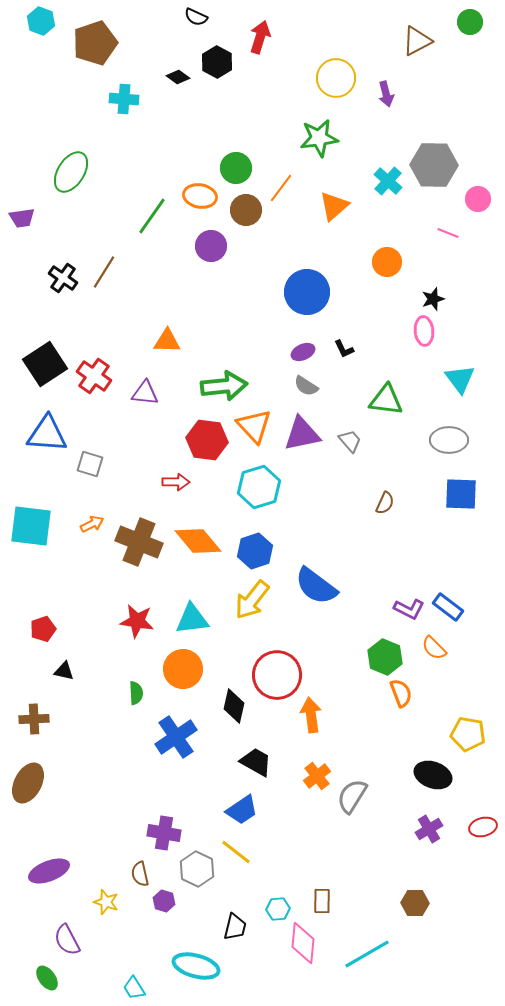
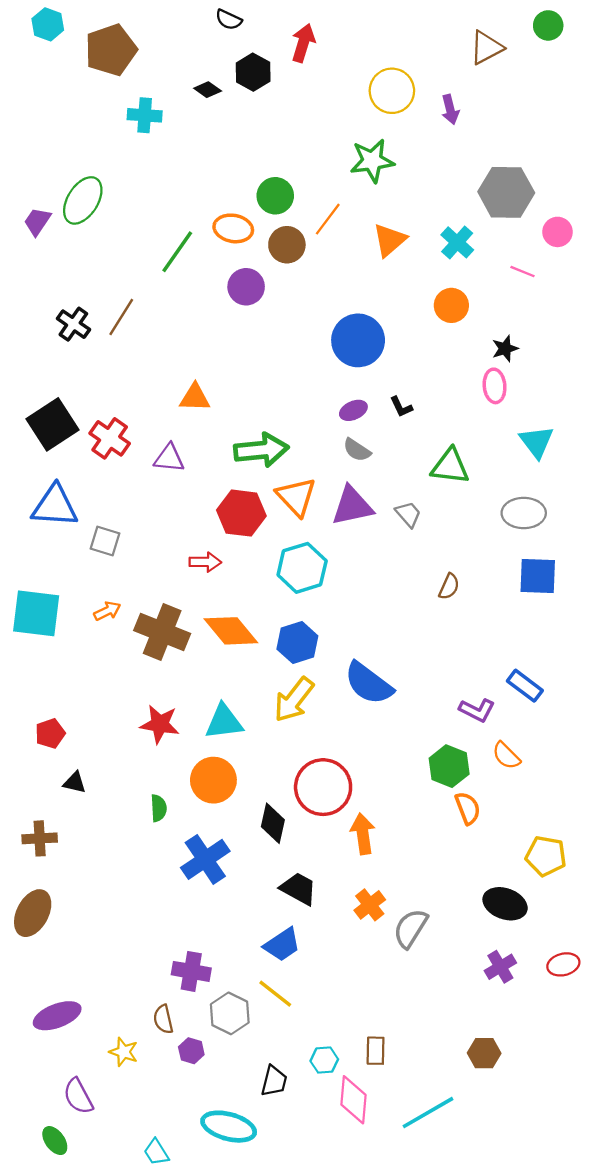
cyan cross: (388, 181) -> (457, 242), moved
purple trapezoid: (22, 218) -> (37, 221), moved, turned 132
blue rectangle: (448, 607) -> (525, 686), moved

